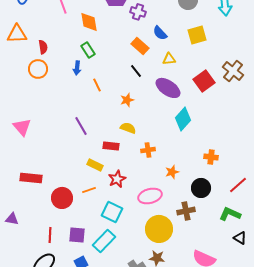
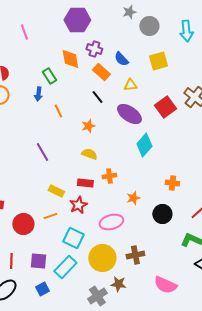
purple cross: (138, 12) -> (94, 49), moved
orange diamond: (89, 22) -> (70, 59), moved
red rectangle: (111, 146) -> (85, 183), moved
brown cross: (186, 211) -> (135, 255), moved
yellow circle: (159, 229) -> (102, 258), moved

